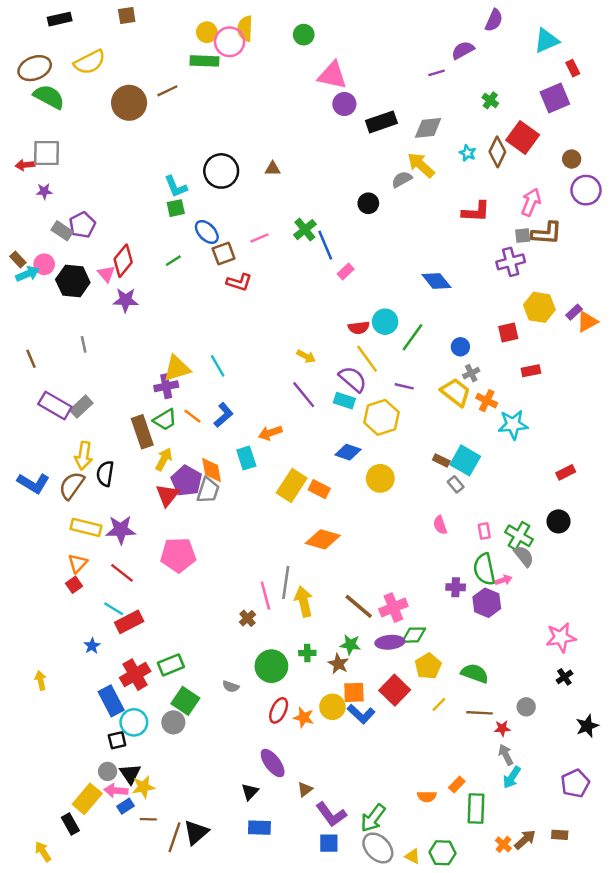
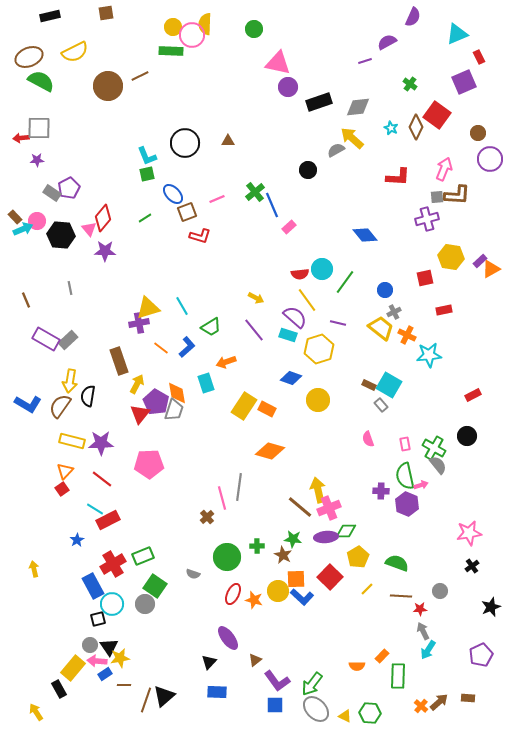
green trapezoid: (165, 420) -> (211, 327), moved
yellow arrow: (304, 602) -> (318, 490), moved

